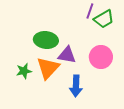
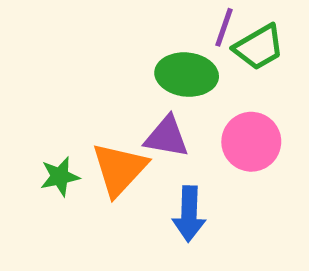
green ellipse: (46, 40) -> (187, 75), moved

